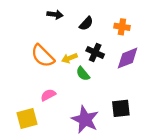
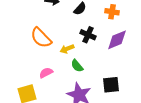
yellow arrow: (69, 58) -> (67, 49), moved
green semicircle: (83, 74) -> (77, 66), moved

